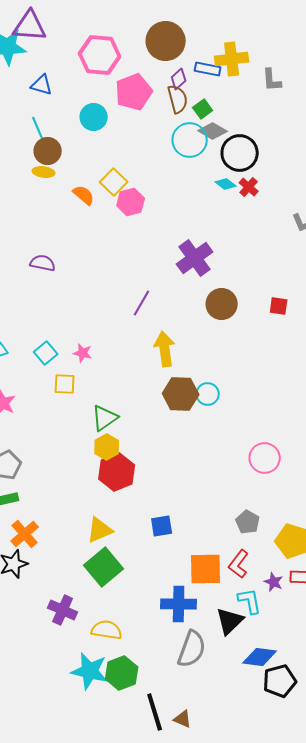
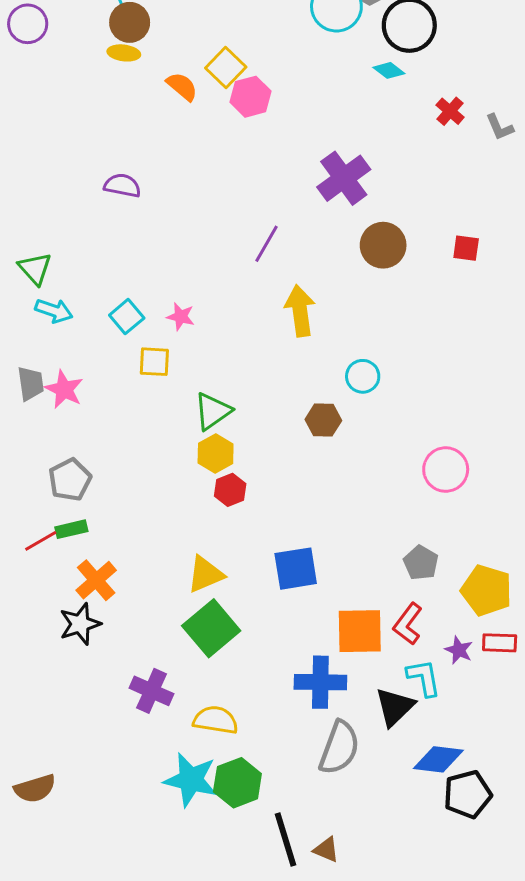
red cross: (249, 187) -> (450, 111), moved
brown hexagon: (181, 394) -> (323, 420), moved, size x0.7
red hexagon: (117, 472) -> (230, 490), size x0.6
blue square: (162, 526) -> (296, 569), size x1.4

